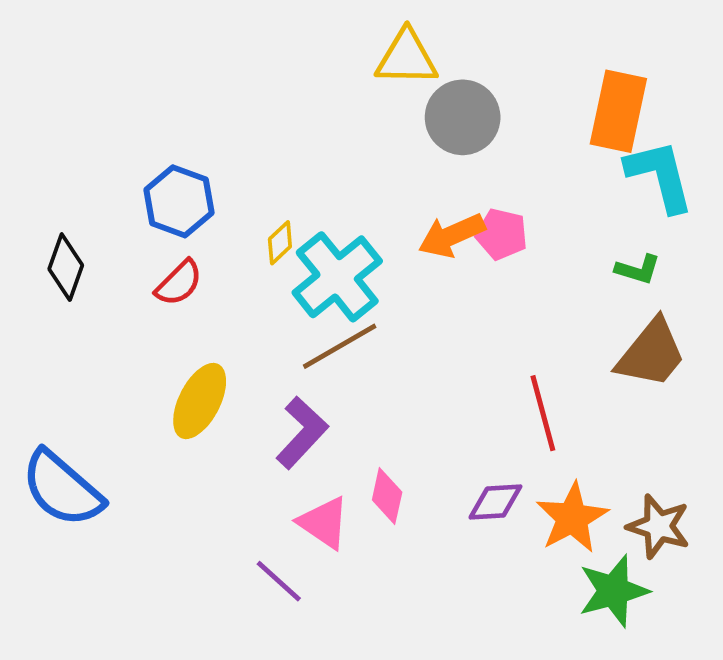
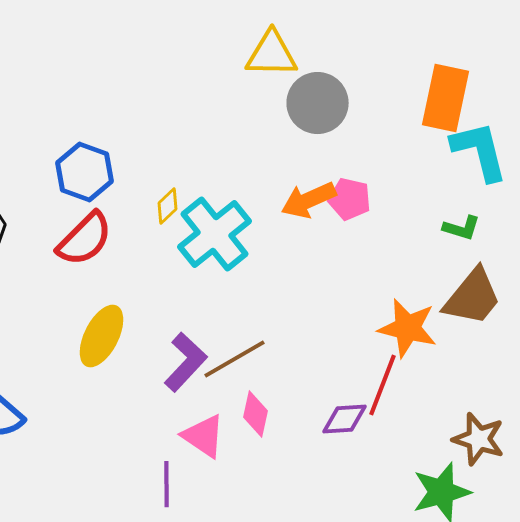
red semicircle: (179, 283) -> (84, 239), size x1.4
brown line: (340, 346) -> (234, 359), moved
red line: (543, 413) -> (382, 385), moved, turned 36
orange star: (572, 518) -> (408, 328), moved, turned -30
purple line: (279, 581) -> (166, 484), turned 48

